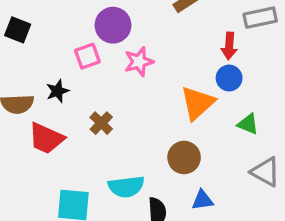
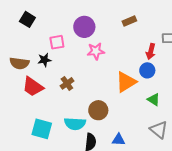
pink square: (87, 56) -> (57, 42), moved
brown circle: (184, 157) -> (98, 110), moved

